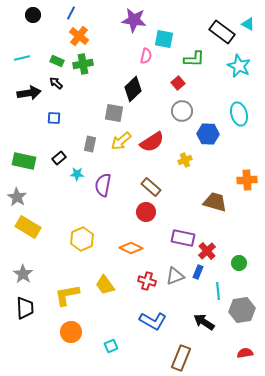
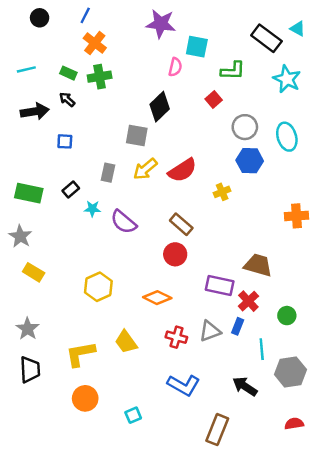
gray circle: (182, 111) -> (245, 127), moved
purple semicircle: (103, 185) -> (124, 222), turned -60
brown trapezoid: (215, 202) -> (258, 265), moved
yellow rectangle: (28, 227) -> (34, 272), size x0.7

